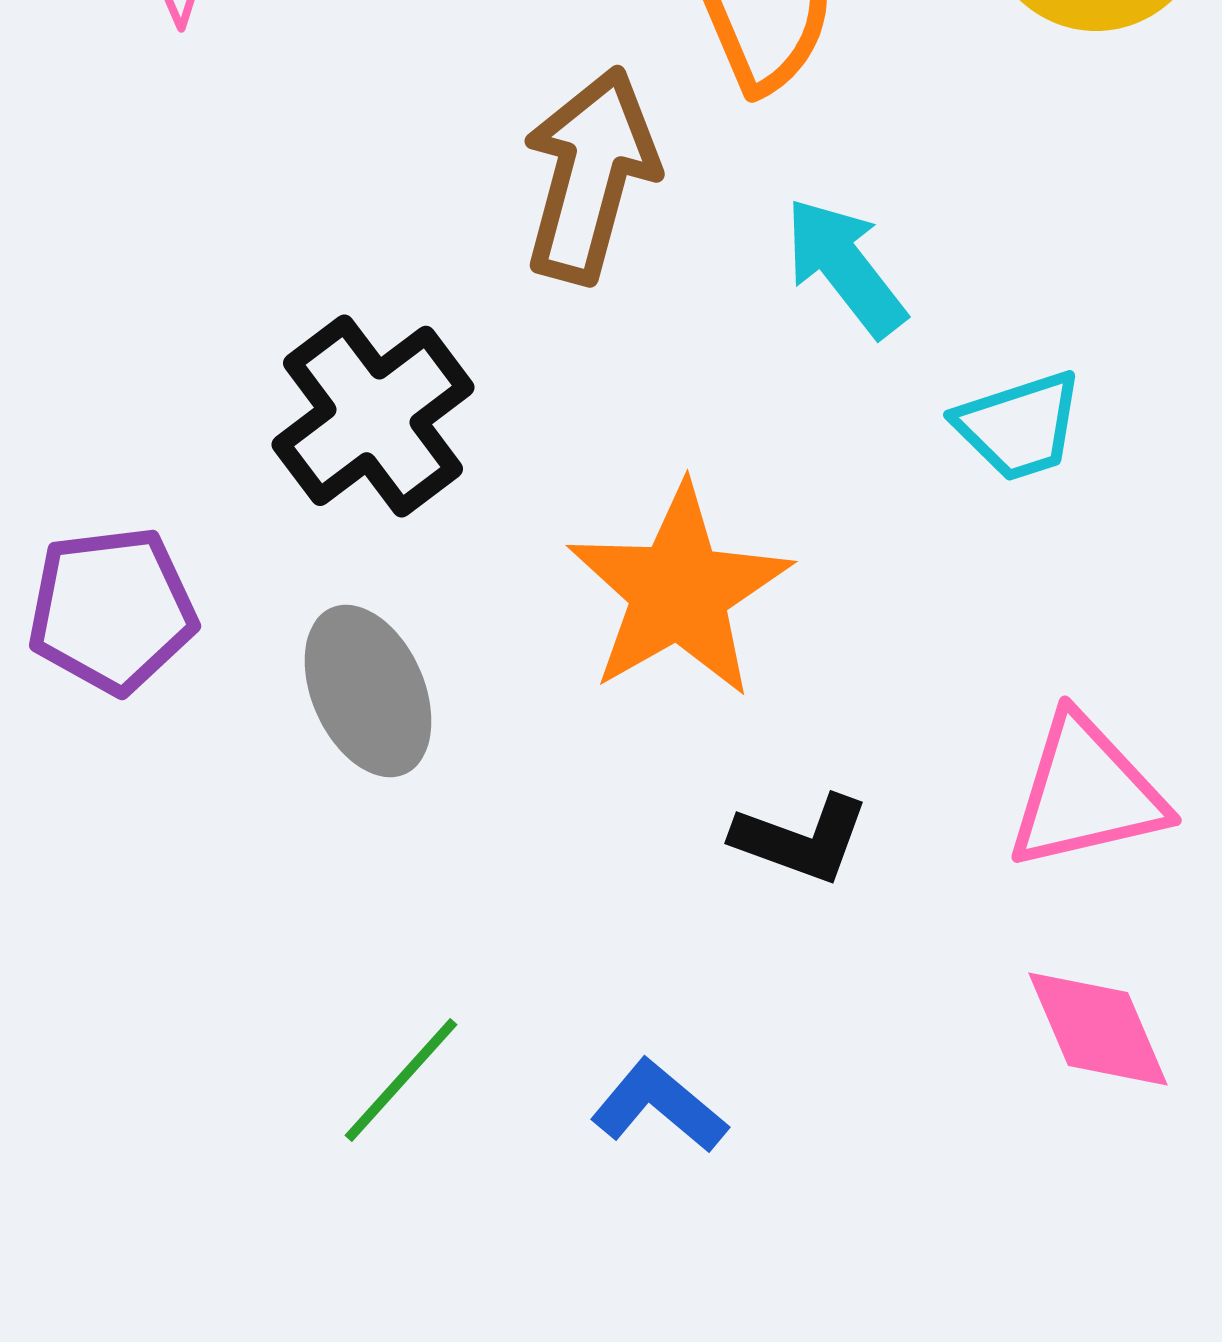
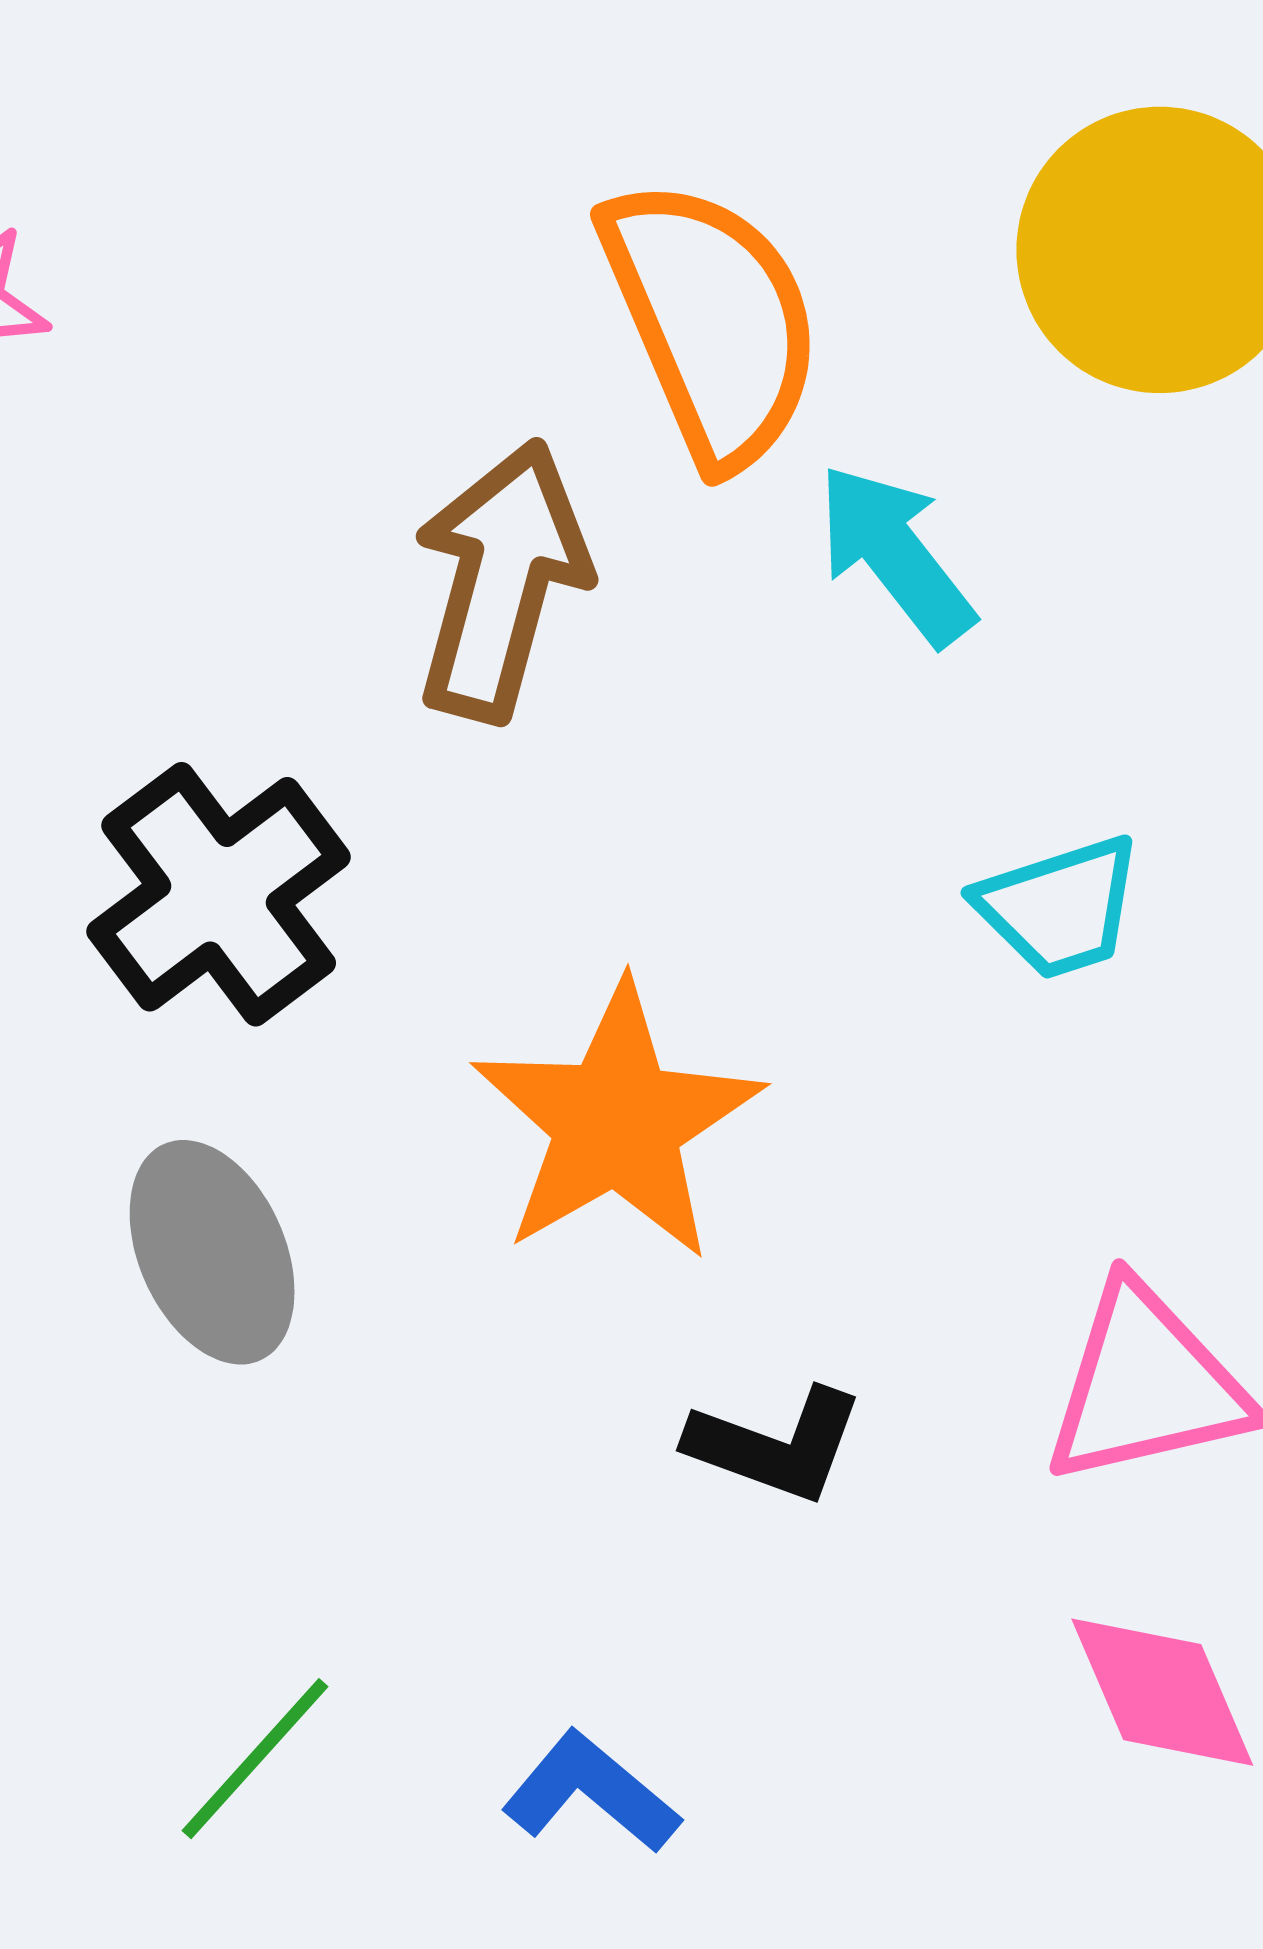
cyan arrow: (845, 267) -> (895, 555), moved

